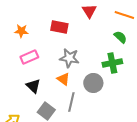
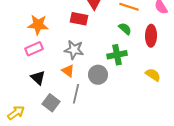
red rectangle: (59, 27) -> (79, 19), moved
orange star: (21, 31) -> (38, 25), moved, size x1.5

